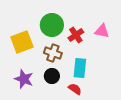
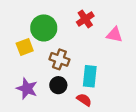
green circle: (52, 25) -> (44, 28), moved
red cross: (76, 35) -> (85, 19), moved
yellow square: (22, 42) -> (25, 47), size x0.7

